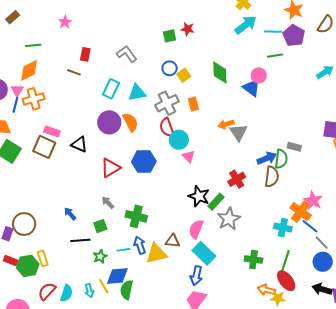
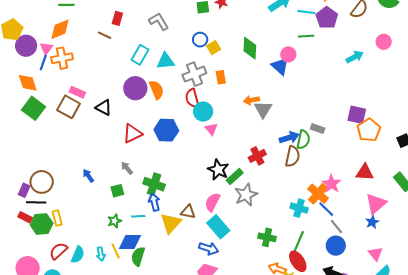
black line: (80, 240) -> (36, 202), moved
blue arrow: (140, 245) -> (154, 202), moved
yellow triangle: (156, 254) -> (171, 223), turned -40
blue arrow: (196, 276) -> (209, 248), turned -90

